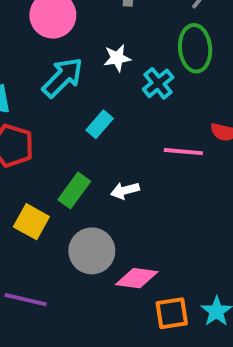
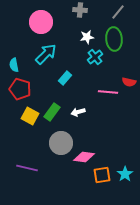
white star: (117, 58) -> (87, 37), moved
yellow square: (31, 222) -> (30, 116), moved

